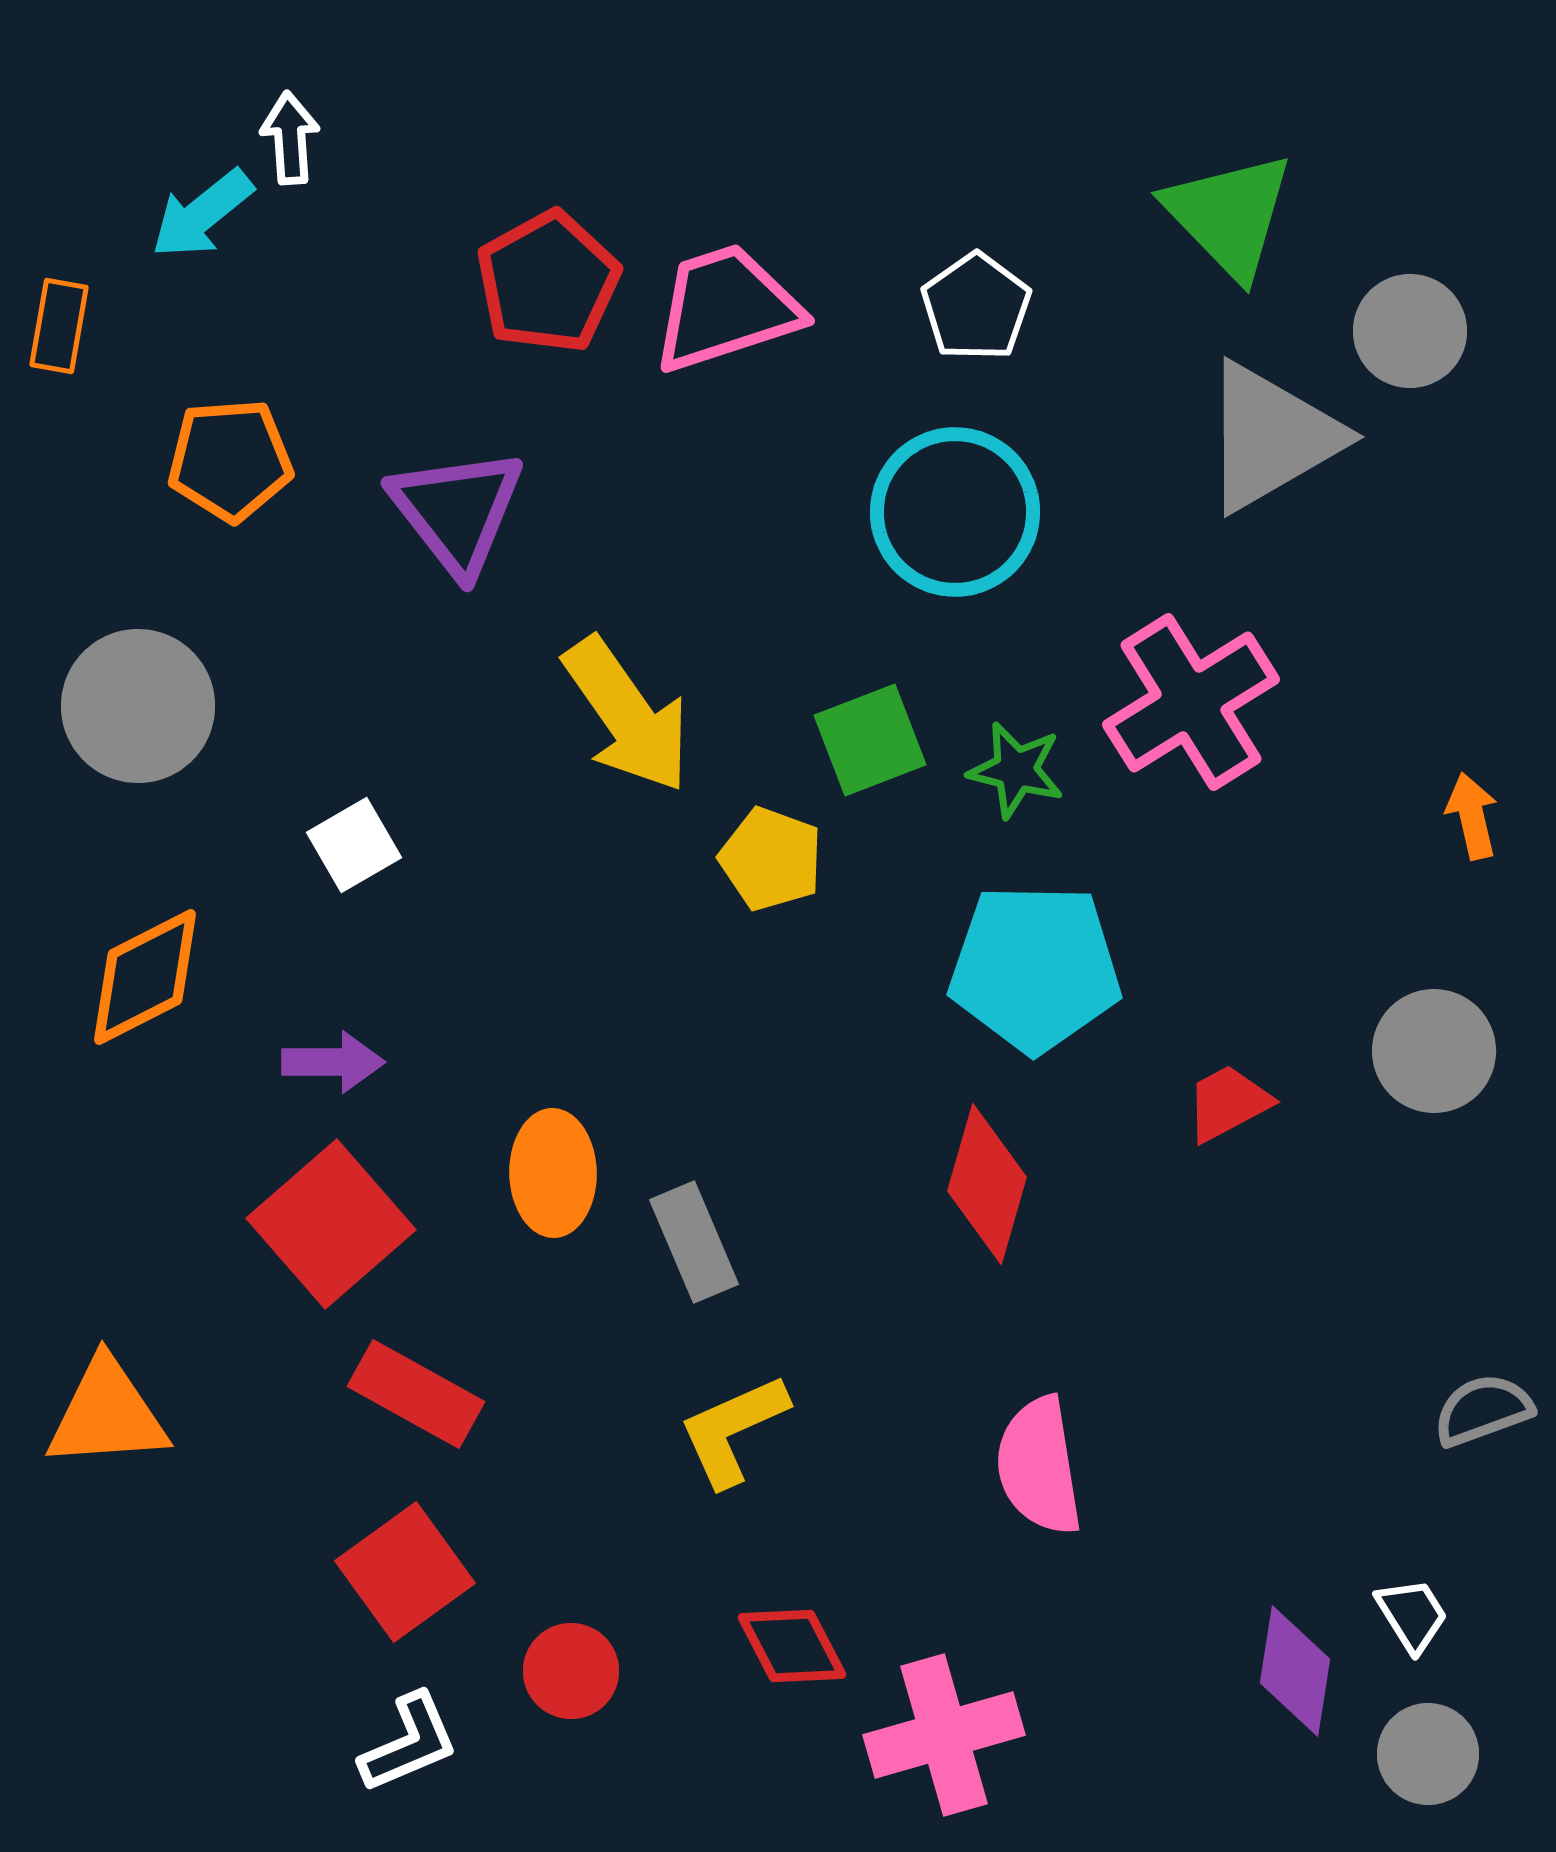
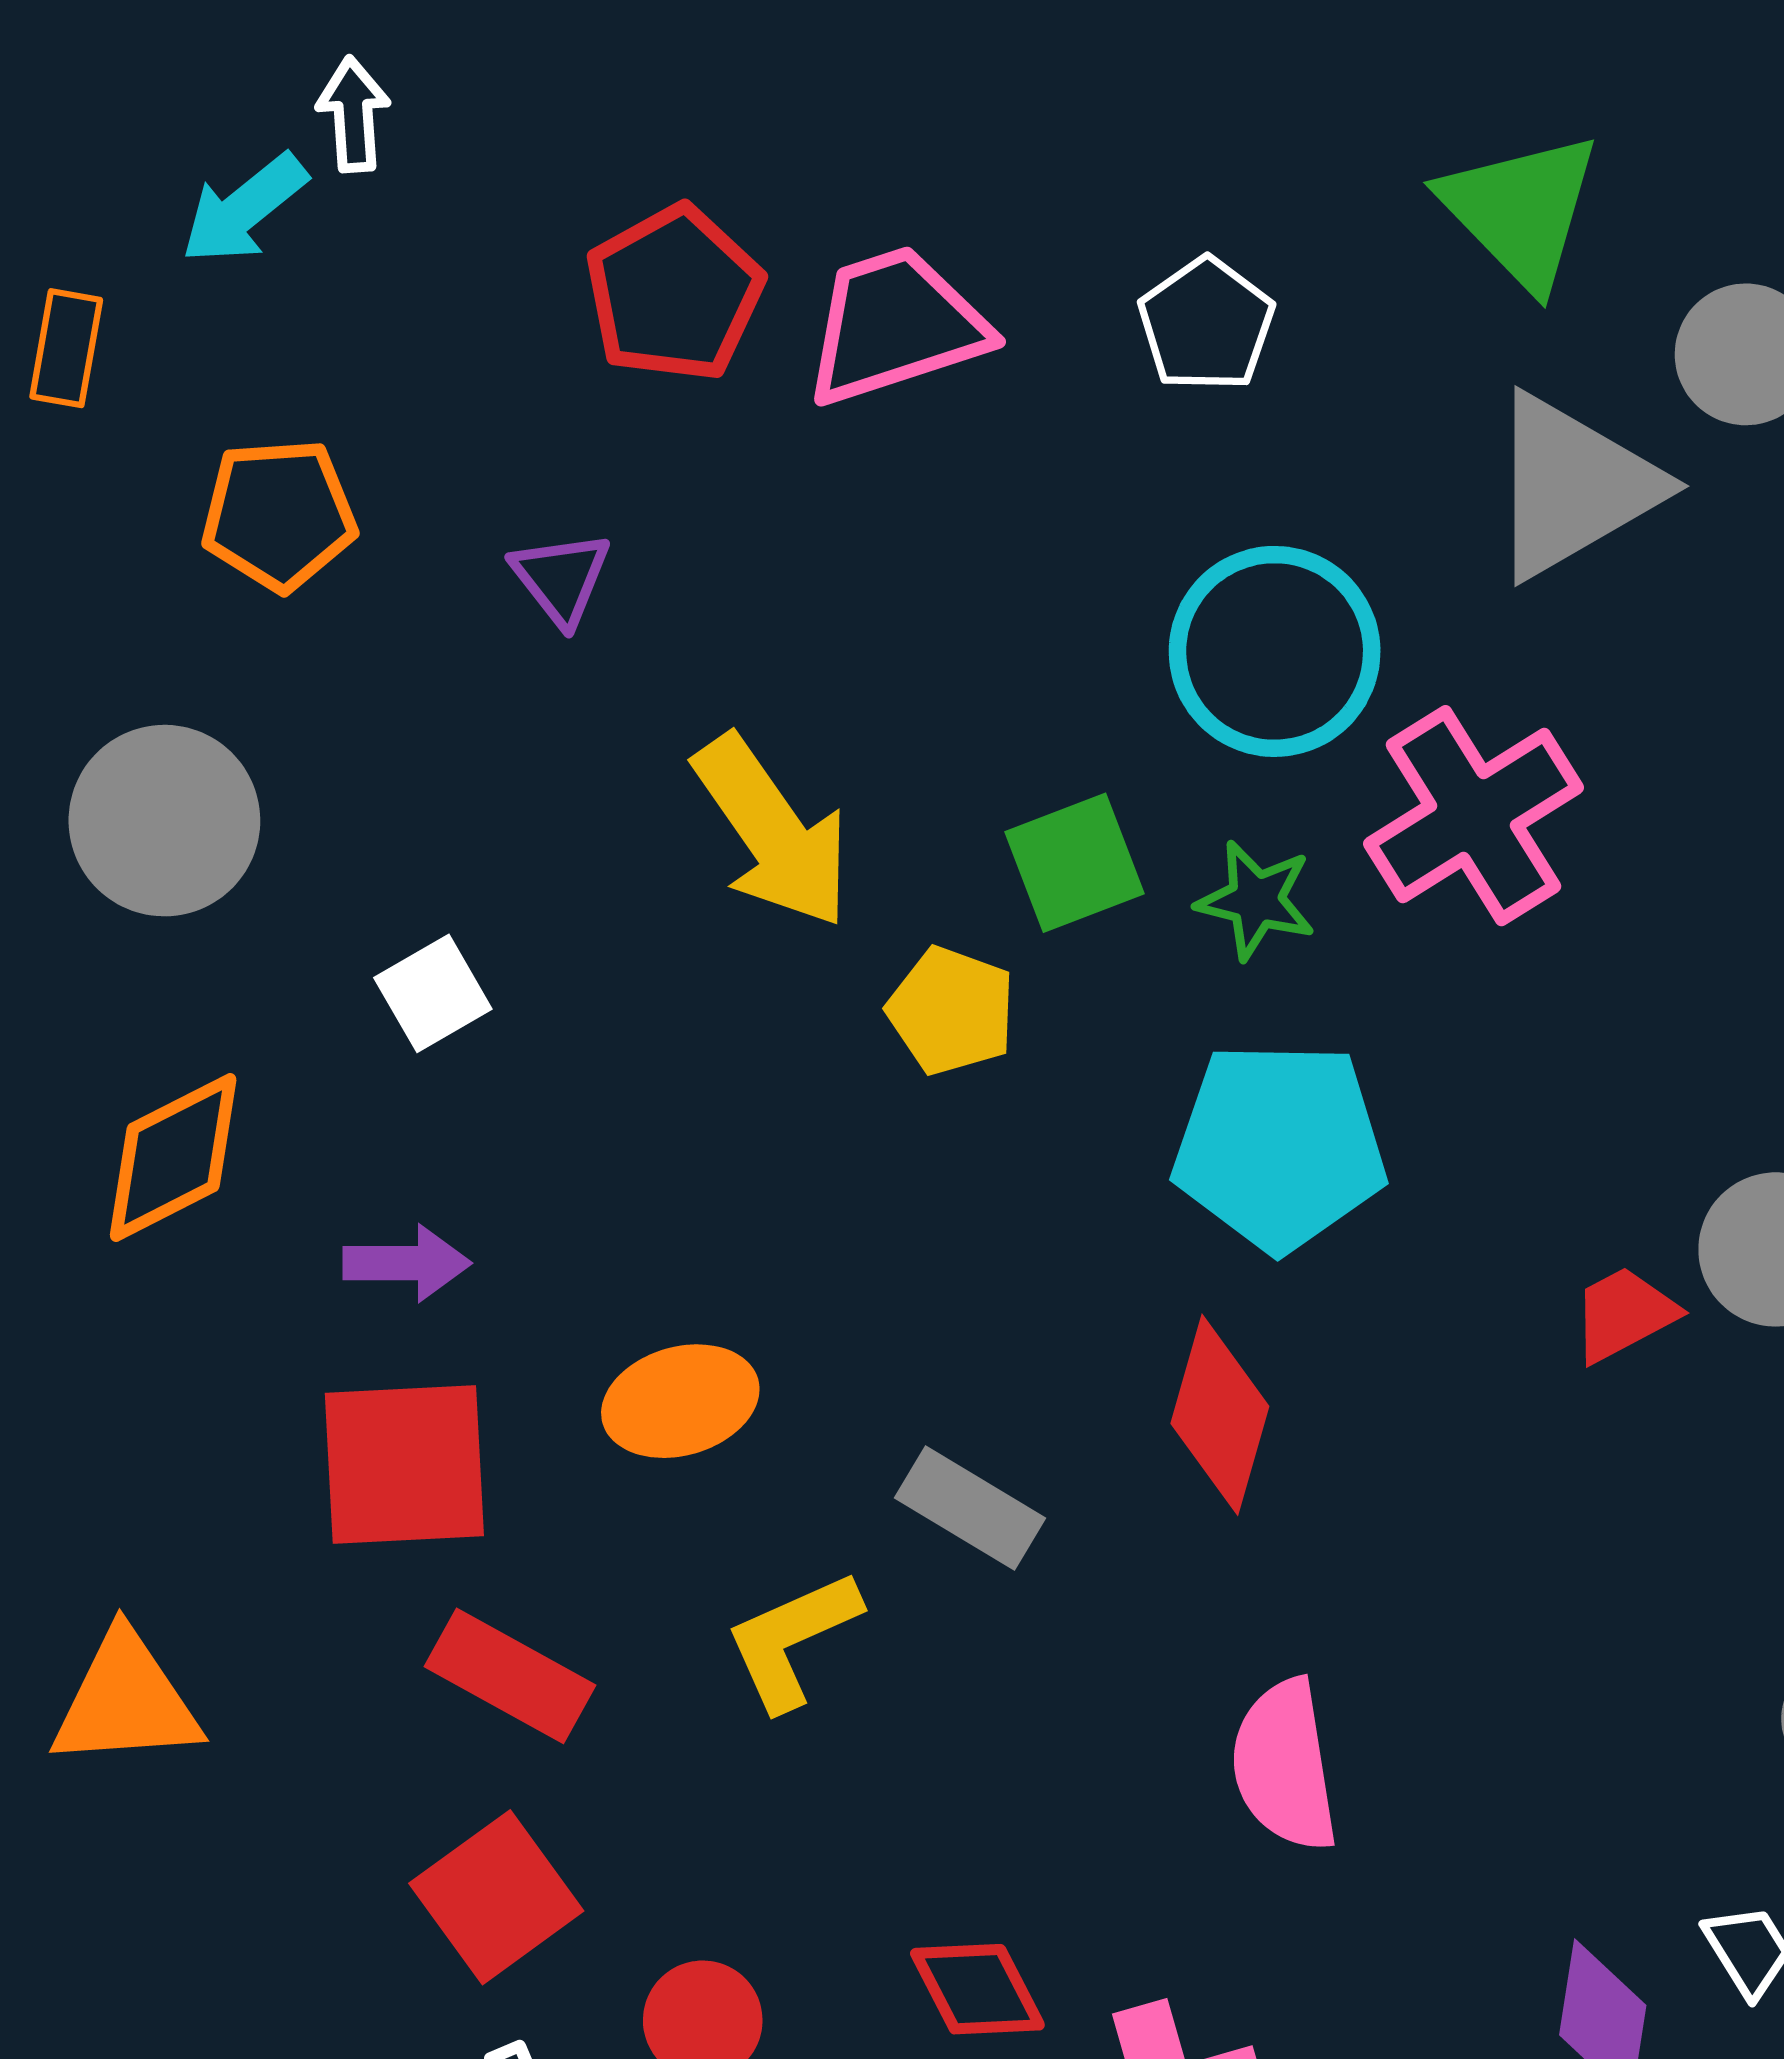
purple triangle: (457, 511) -> (561, 578), size x0.6
cyan circle: (955, 512) -> (1275, 651), moved
red trapezoid: (1228, 1103) -> (1624, 1314), moved
orange ellipse: (553, 1173) -> (680, 1401), turned 75
red square: (331, 1224) -> (404, 1465), turned 38
gray rectangle: (694, 1242) -> (970, 1508), moved, turned -36
yellow L-shape: (733, 1430) -> (792, 1640), moved

